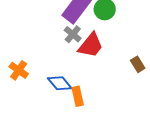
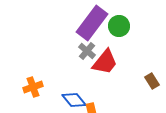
orange cross: (19, 70) -> (33, 87), turned 36

